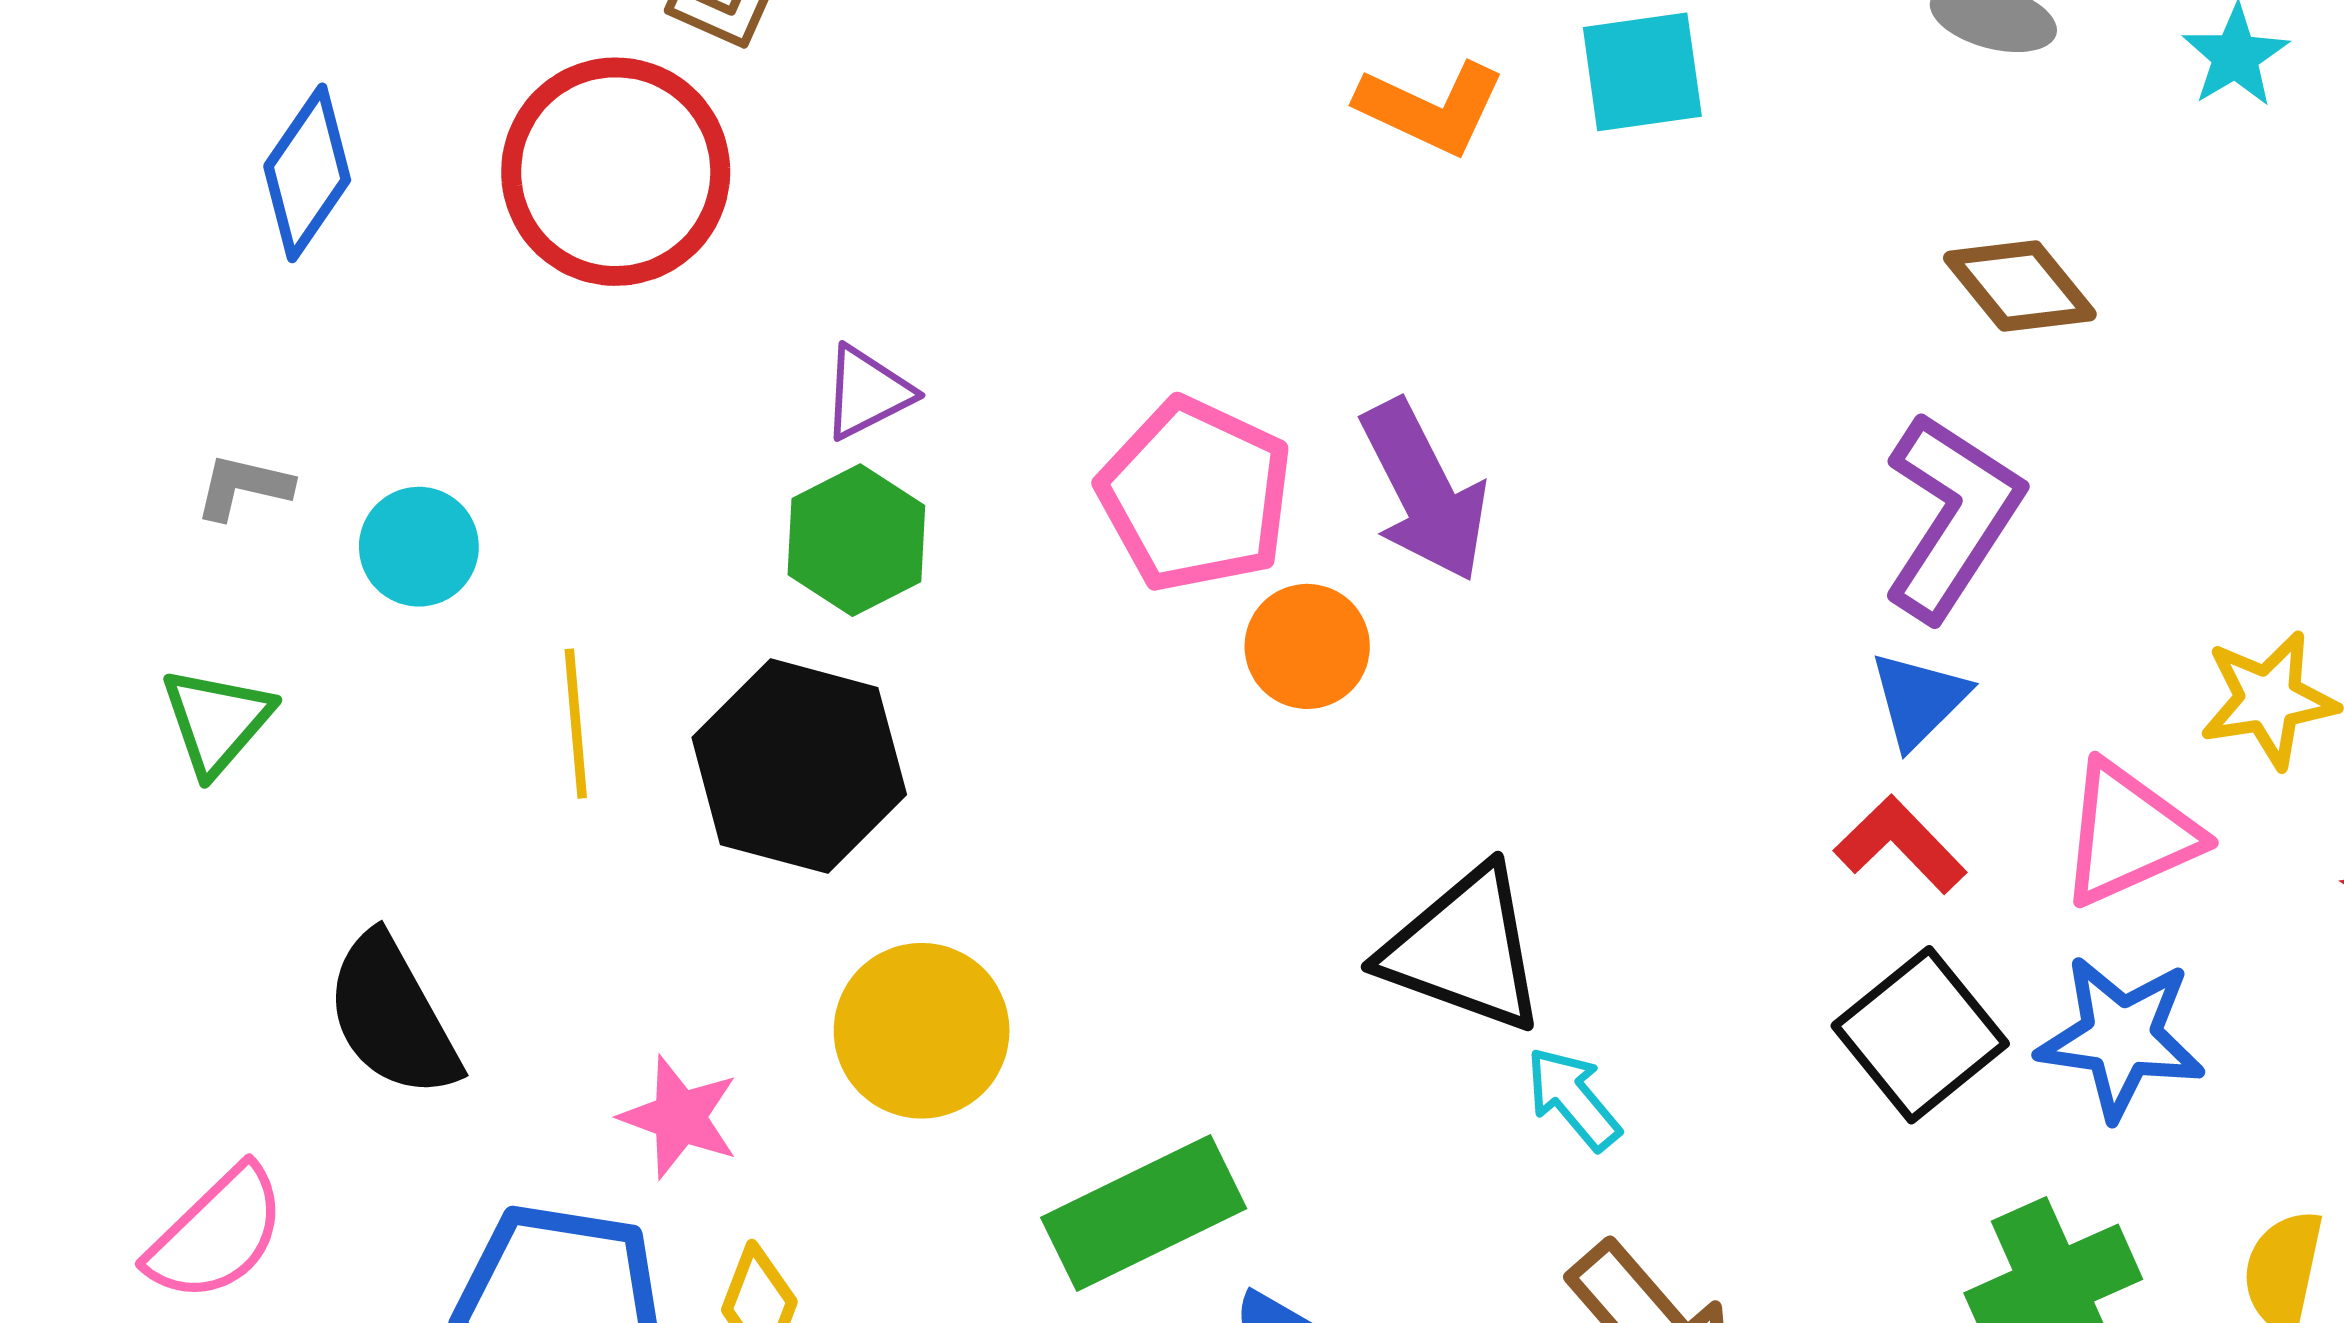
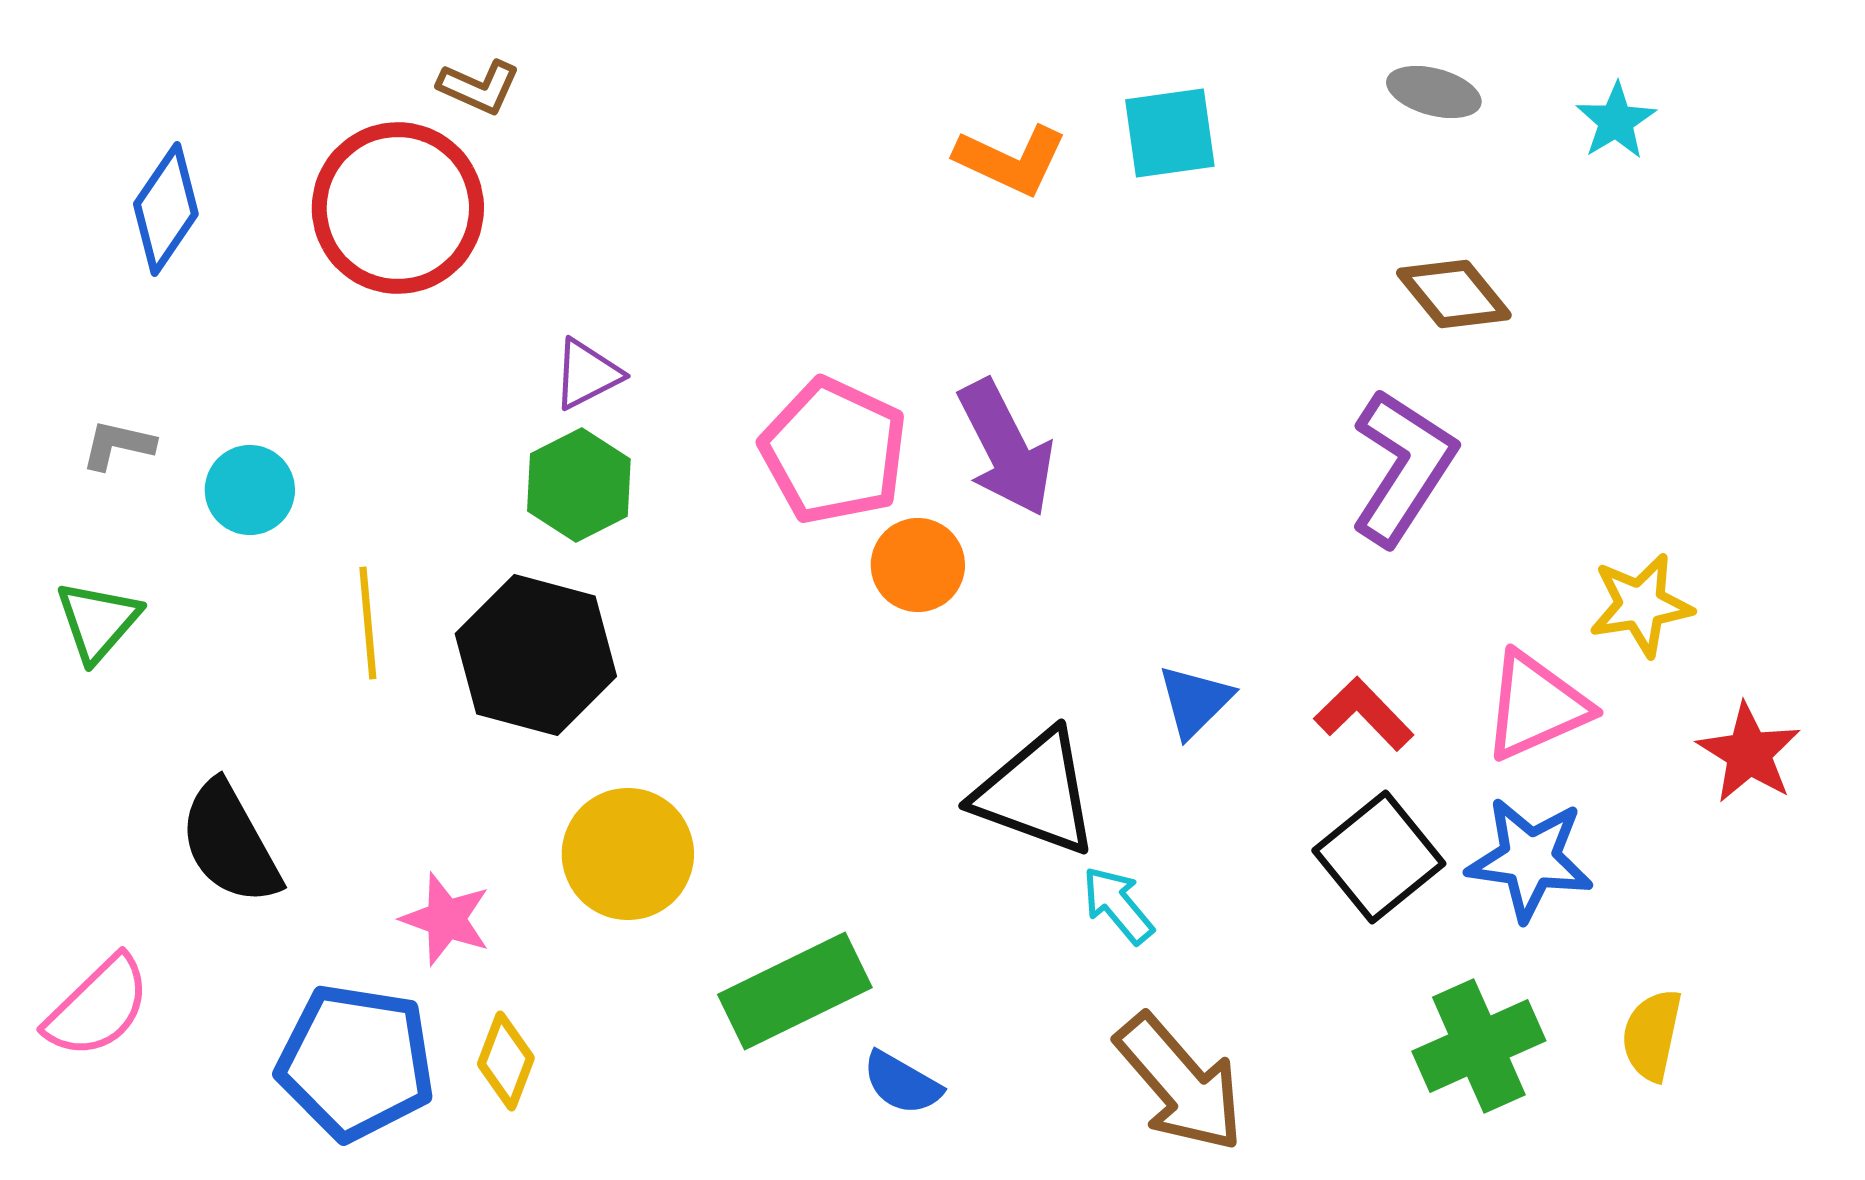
blue triangle: (1919, 700) -> (1195, 701), moved

